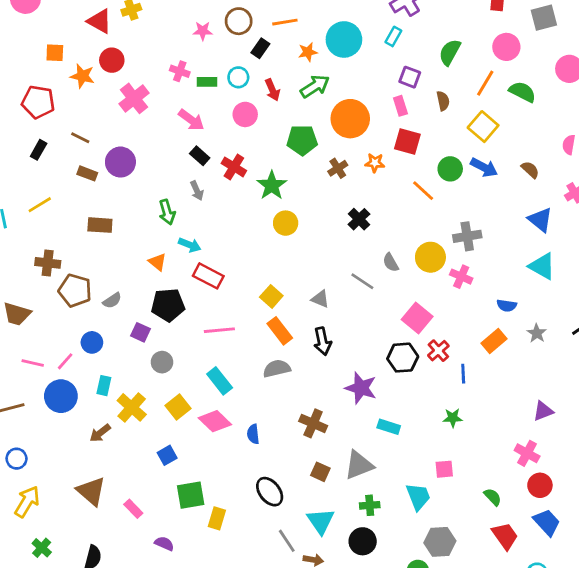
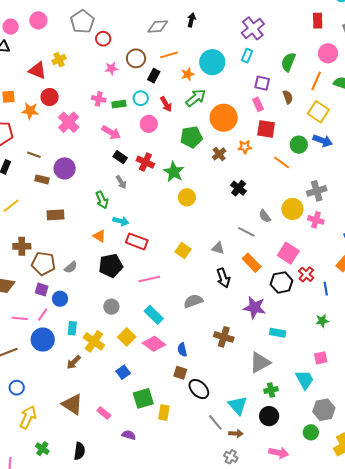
orange rectangle: (280, 331) -> (252, 263), moved
purple square: (141, 332) -> (42, 290), moved
brown square: (320, 472) -> (180, 373), moved

